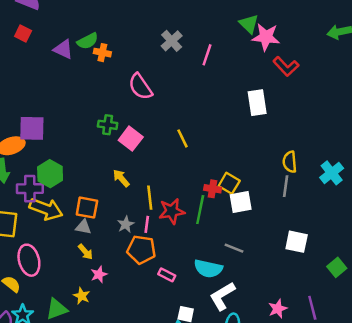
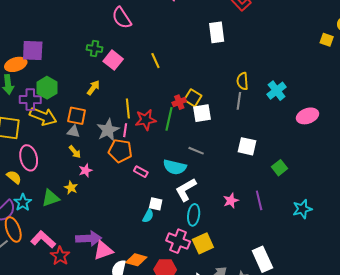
yellow arrow: (121, 178) -> (93, 88), moved, turned 77
red cross: (213, 189) -> (179, 102), turned -32
gray star: (126, 224) -> (108, 130), size x1.6

